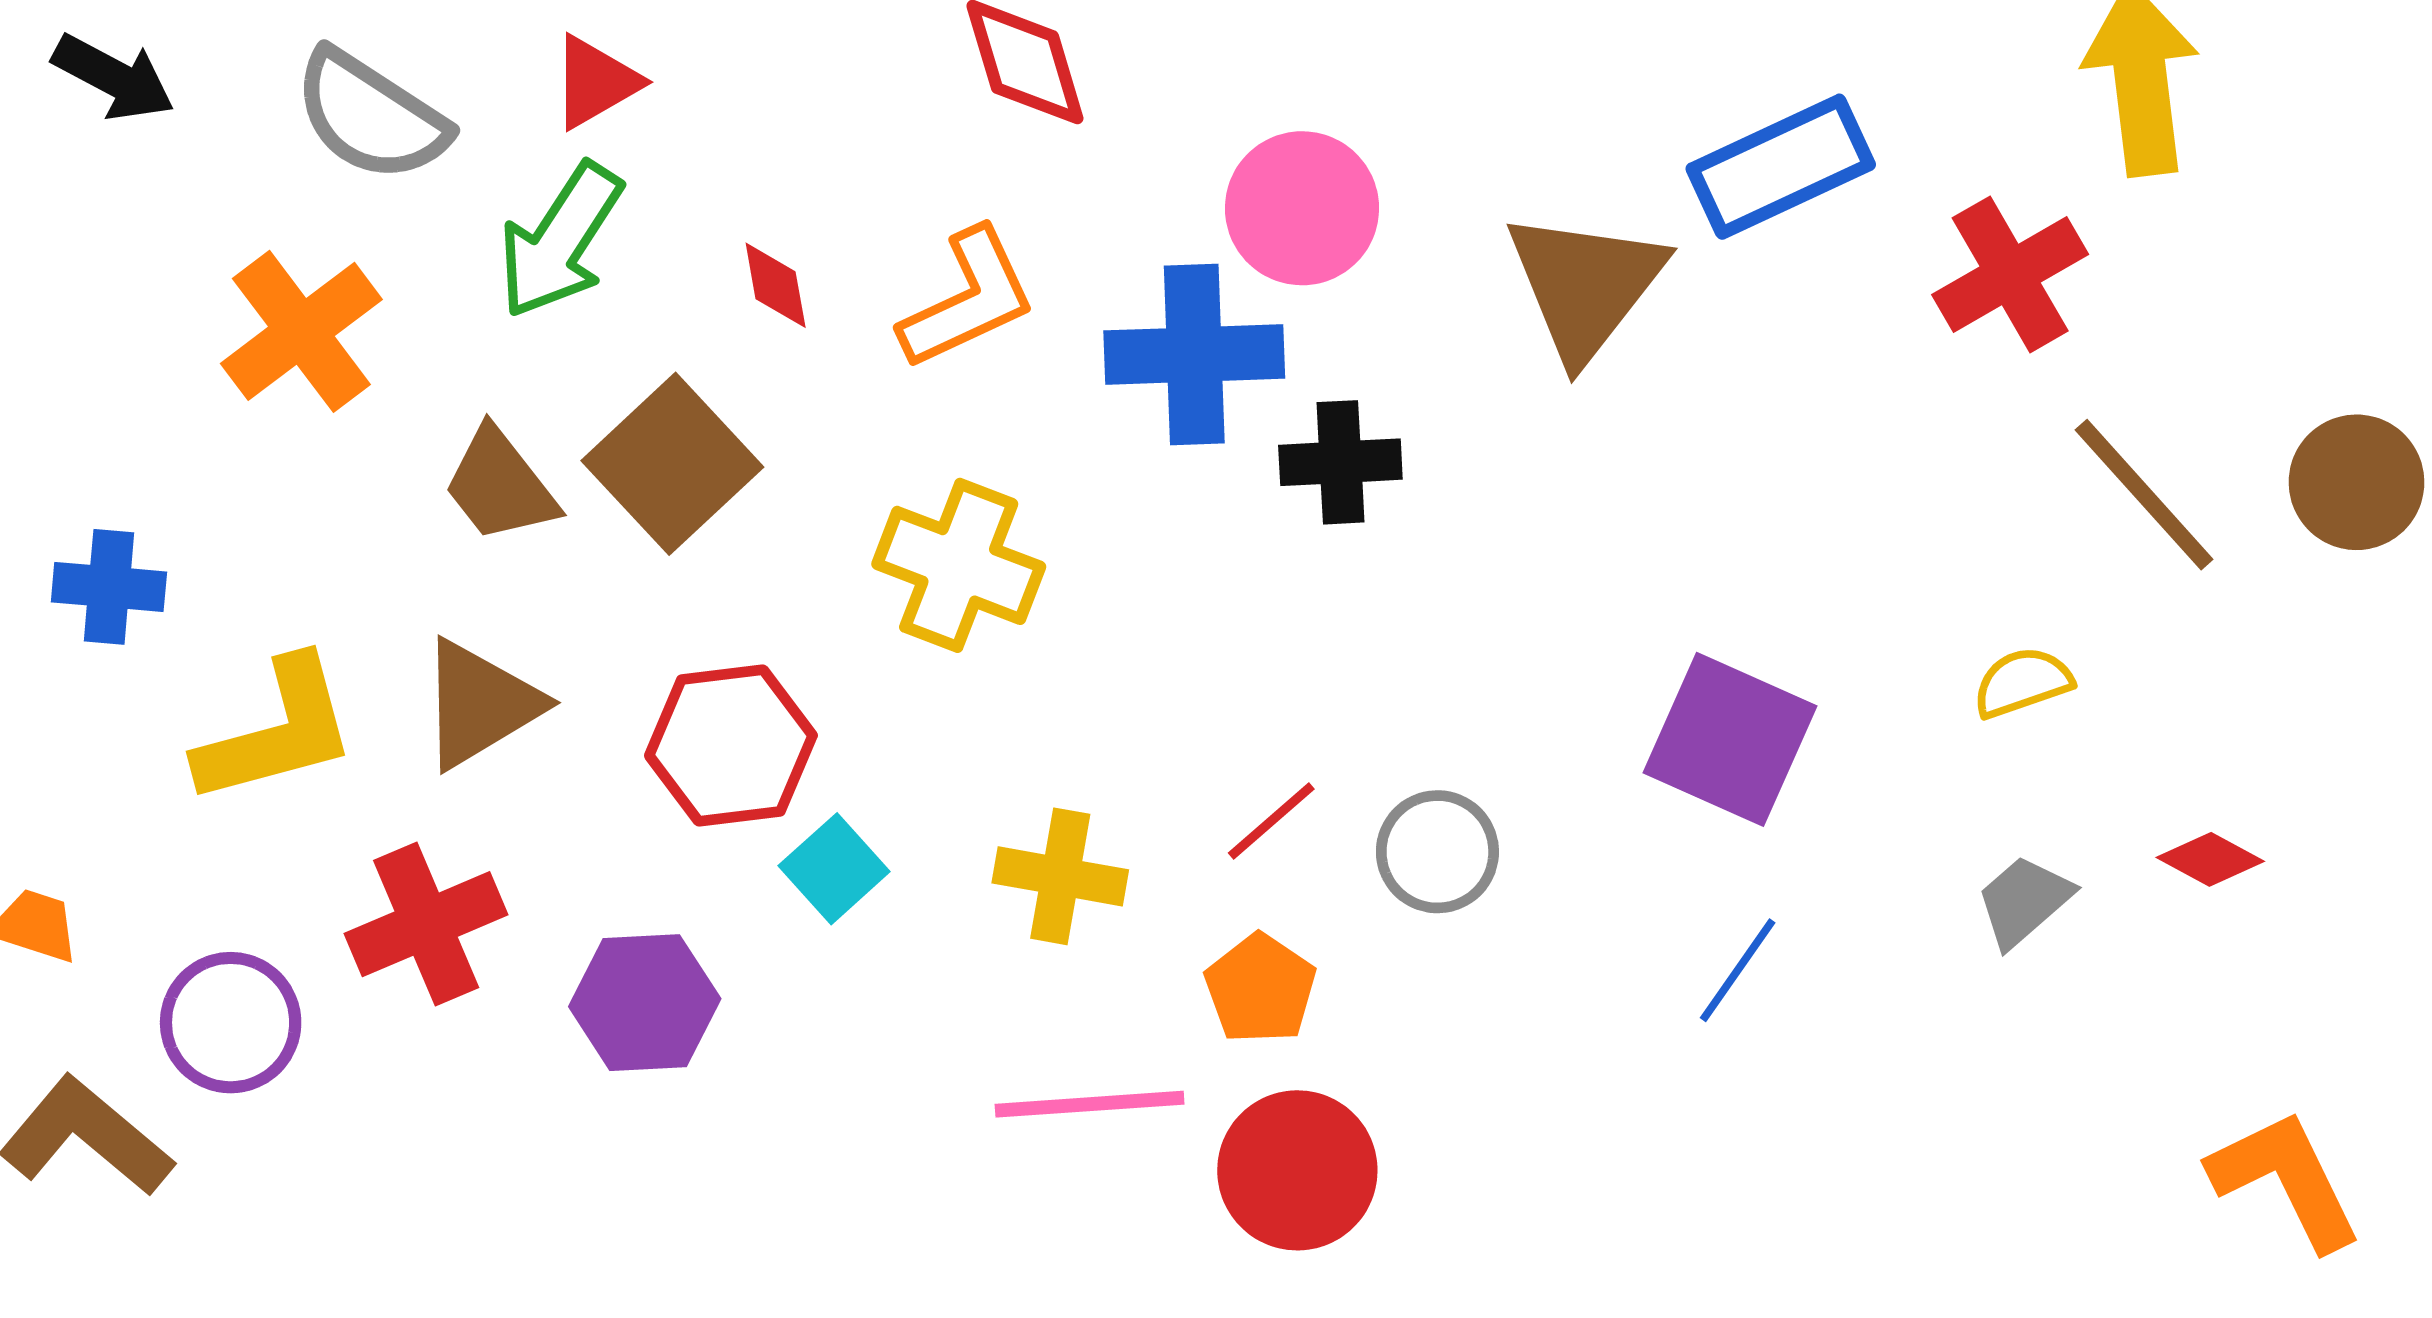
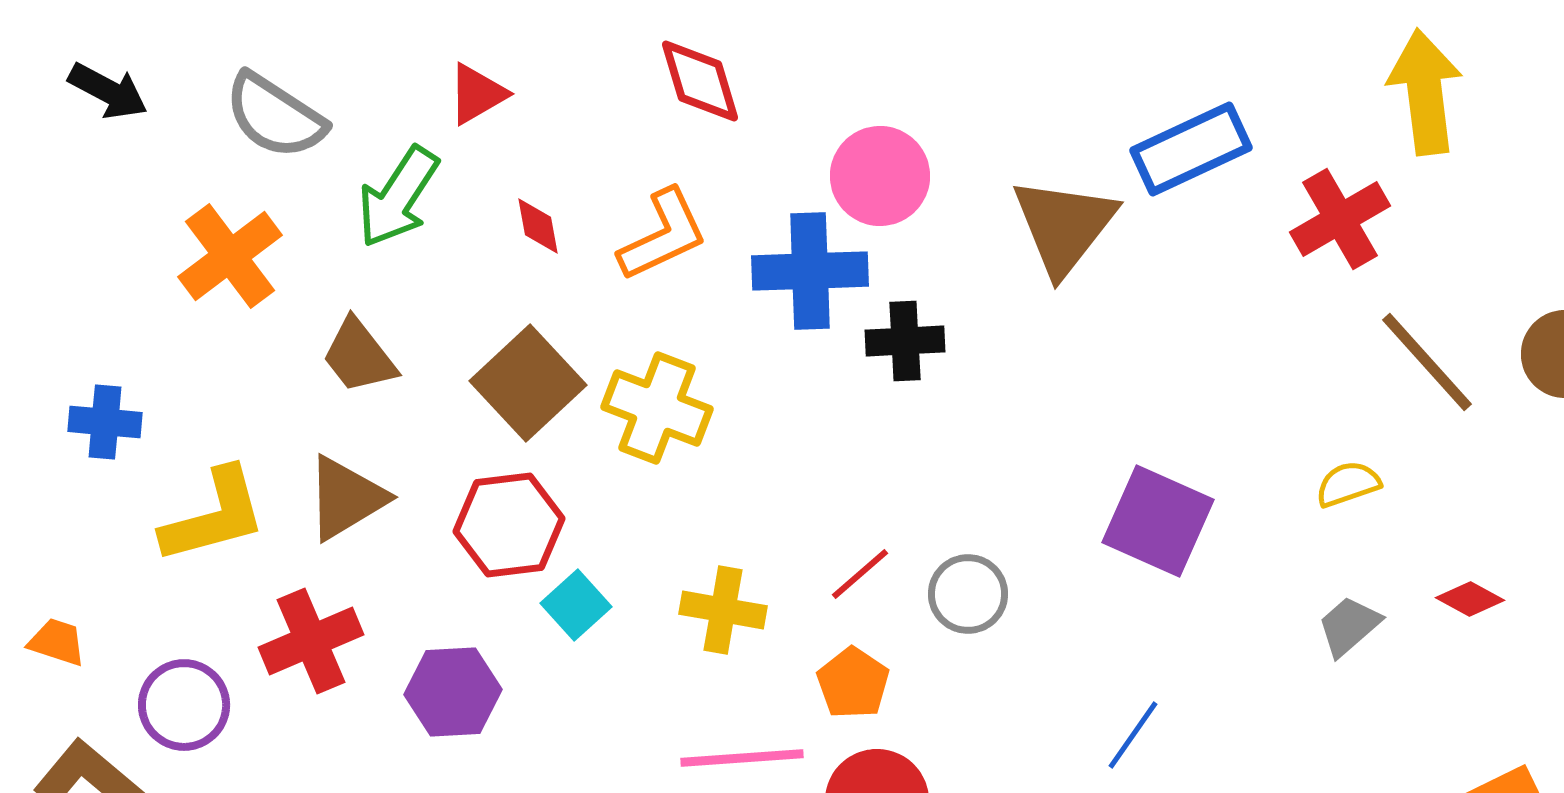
red triangle: (595, 82) -> (477, 94), moved
brown square: (672, 464) -> (528, 383), moved
blue line: (1738, 970) -> (1133, 735), moved

